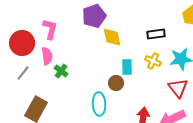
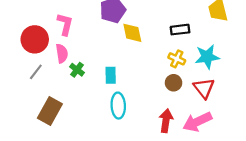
cyan rectangle: (127, 67) -> (111, 75), moved
brown circle: (116, 83) -> (174, 83), moved

